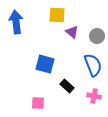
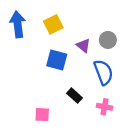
yellow square: (57, 15) -> (53, 24), moved, turned -30
purple triangle: (72, 32) -> (83, 46), moved
blue square: (45, 64) -> (57, 60), moved

